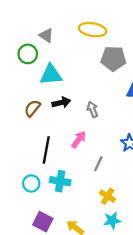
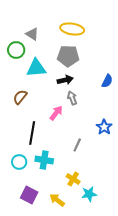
gray pentagon: (113, 59) -> (68, 56), moved
black arrow: (61, 103) -> (65, 80), moved
pink arrow: (79, 140) -> (56, 113), moved
yellow cross: (108, 196) -> (73, 179), moved

